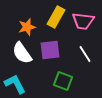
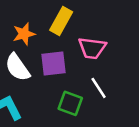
pink trapezoid: (83, 21) -> (92, 48), moved
white line: (85, 54) -> (99, 88), moved

